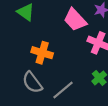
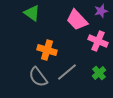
gray line: (63, 90) -> (67, 72), moved

